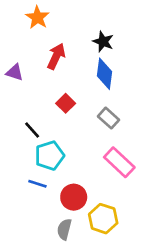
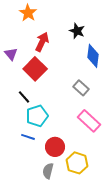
purple triangle: (15, 72) -> (11, 54), turned 32
blue diamond: (105, 74) -> (93, 56), moved
red square: (66, 103) -> (35, 69), moved, size x1.6

